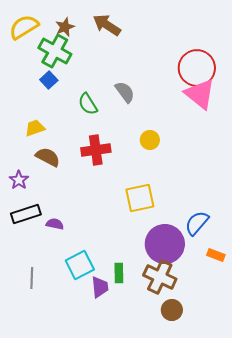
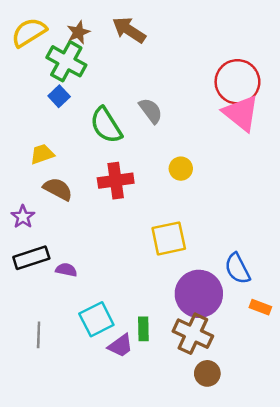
green semicircle: (88, 104) -> (106, 125), size x1.4
blue semicircle: (197, 223) -> (237, 269), turned -68
purple trapezoid: (100, 287) -> (121, 346), turned 60

